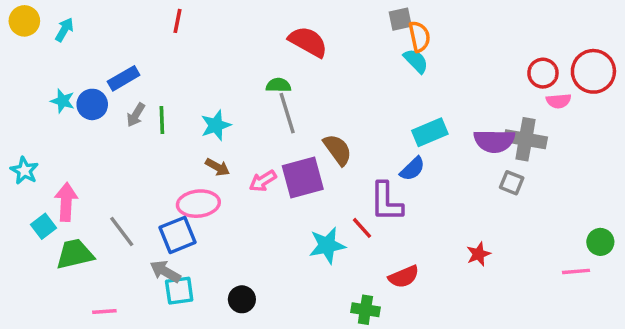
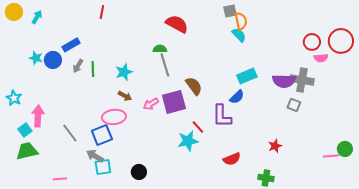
red line: (362, 228) -> (198, 127), moved
green circle: (600, 242) -> (345, 149), moved
green trapezoid: (75, 254) -> (27, 151), moved
green cross: (365, 310) -> (266, 178), moved

